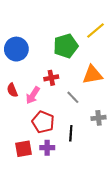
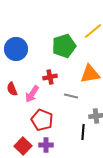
gray line: (73, 97) -> (71, 96), turned -32
black line: (71, 133) -> (83, 132), moved
red square: (24, 149) -> (23, 146), turned -36

